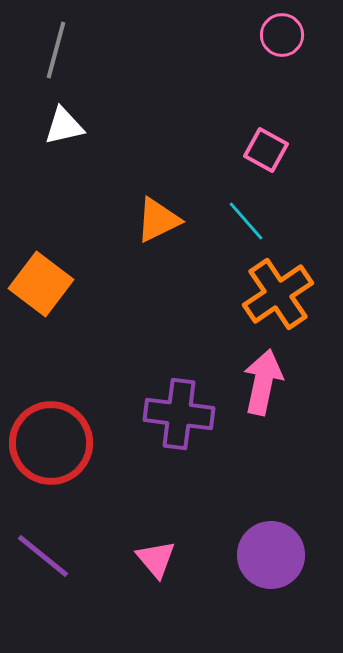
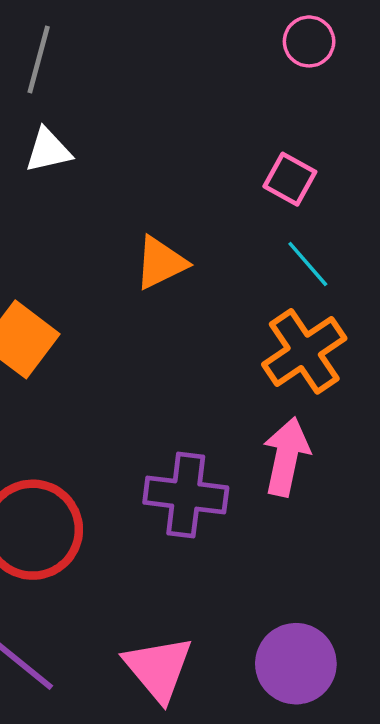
cyan line: (246, 221) -> (308, 264), moved
pink triangle: (156, 559) -> (158, 668), size x1.5

